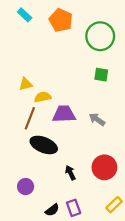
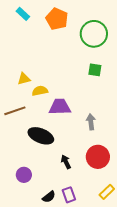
brown line: (30, 118) -> (15, 111), moved, turned 50
gray arrow: (97, 119) -> (91, 122), moved, turned 49

